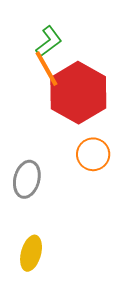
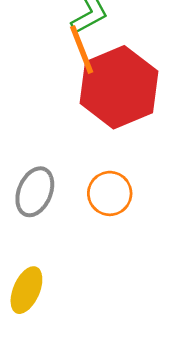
orange circle: (93, 154) -> (110, 193), moved

